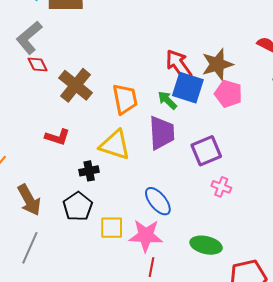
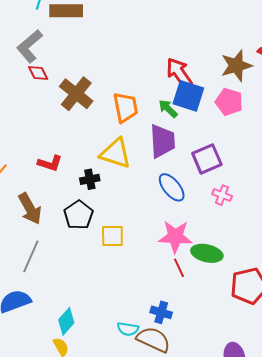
brown star: (217, 64) -> (236, 66), moved
red L-shape: (57, 137) -> (50, 163), moved
blue ellipse: (158, 201) -> (172, 187), moved
pink star: (146, 236) -> (175, 237), moved
red line: (151, 267) -> (179, 268), moved, turned -36

